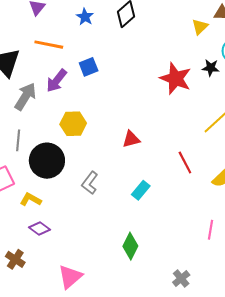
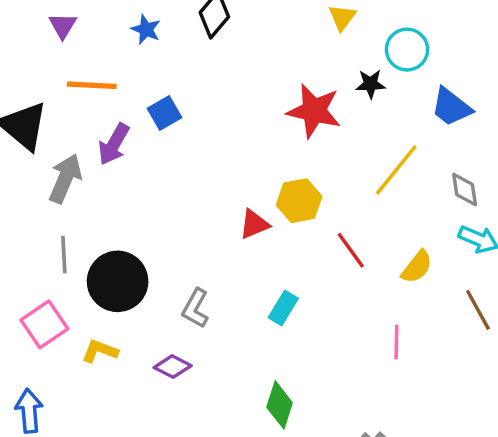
yellow hexagon: (73, 124) -> (299, 201), moved
purple diamond: (39, 229) -> (173, 367), moved
pink line: (210, 230) -> (396, 342), moved

